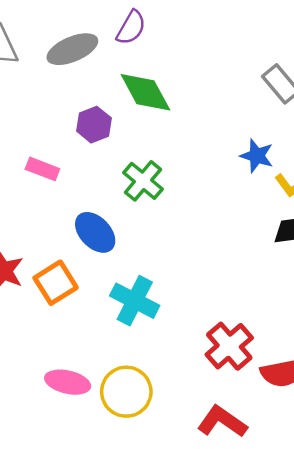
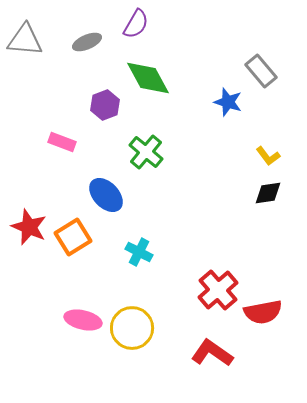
gray ellipse: (72, 49) -> (87, 42), size x0.7
blue star: (257, 156) -> (228, 102), moved
cyan cross: (135, 301) -> (139, 252), size x0.7

